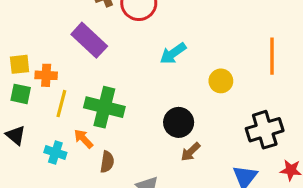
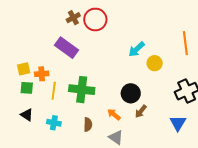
cyan arrow: (173, 53) -> (136, 49), moved
orange arrow: (83, 139) -> (114, 114), moved

